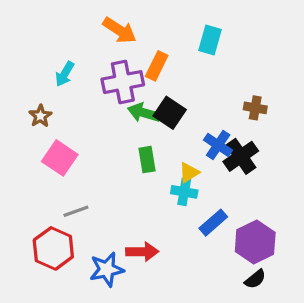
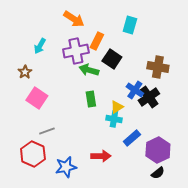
brown cross: (255, 108) -> (158, 67), size x1.5
black square: (170, 113) -> (112, 59), moved
red arrow: (142, 252) -> (101, 156), moved

